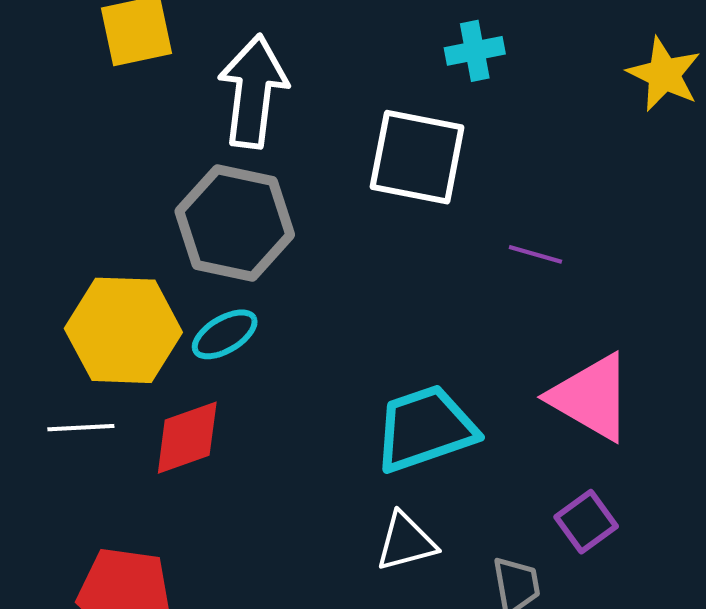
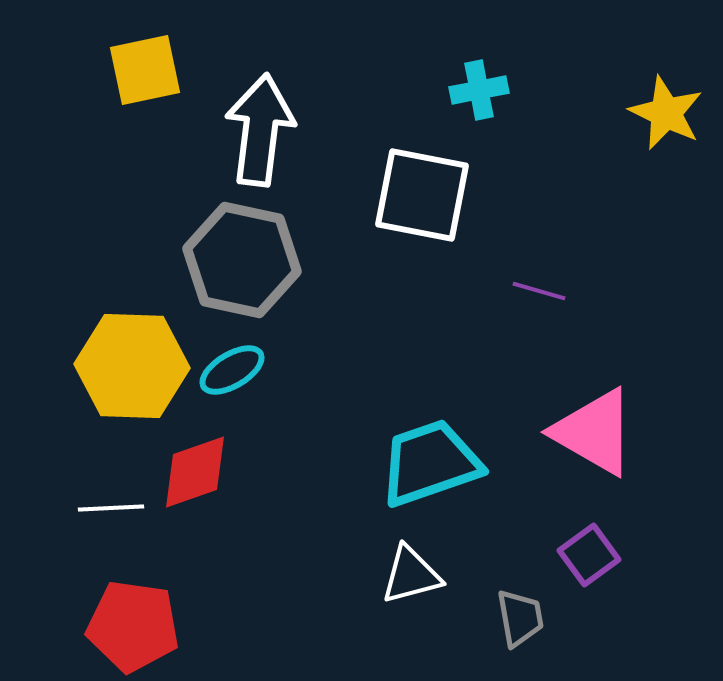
white line: (81, 428) -> (111, 508), moved

